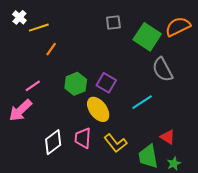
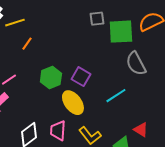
gray square: (113, 22) -> (97, 19), moved
green square: (147, 37) -> (121, 32), turned -36

